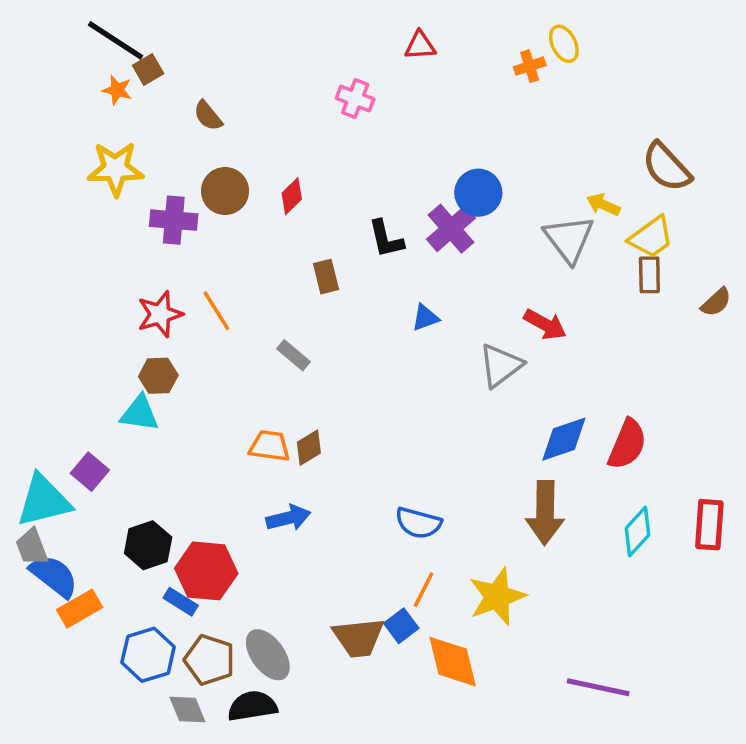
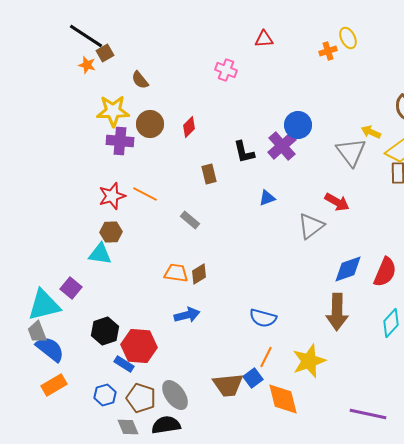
yellow star: (116, 169) -> (113, 111), moved
orange line: (216, 311) -> (145, 194), turned -30
orange rectangle: (80, 609) -> (54, 385), moved
blue hexagon: (148, 655) -> (105, 395), size x0.7

